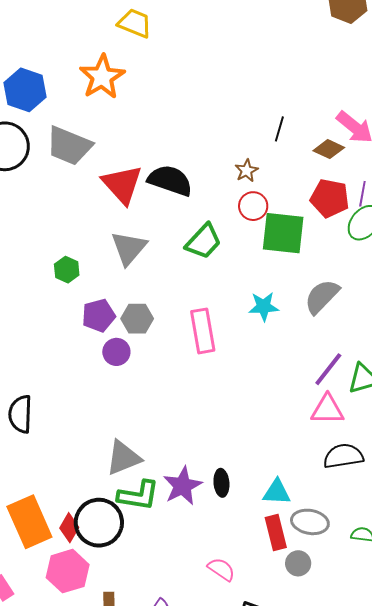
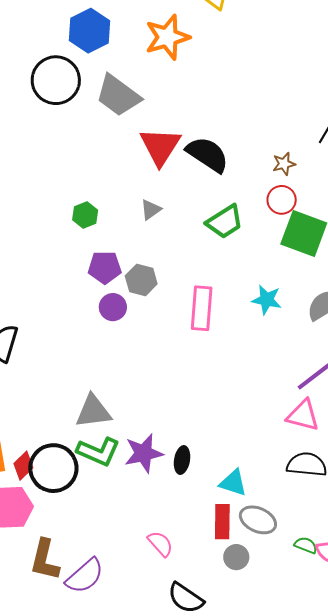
gray triangle: (129, 248) -> (151, 210), size x0.6

